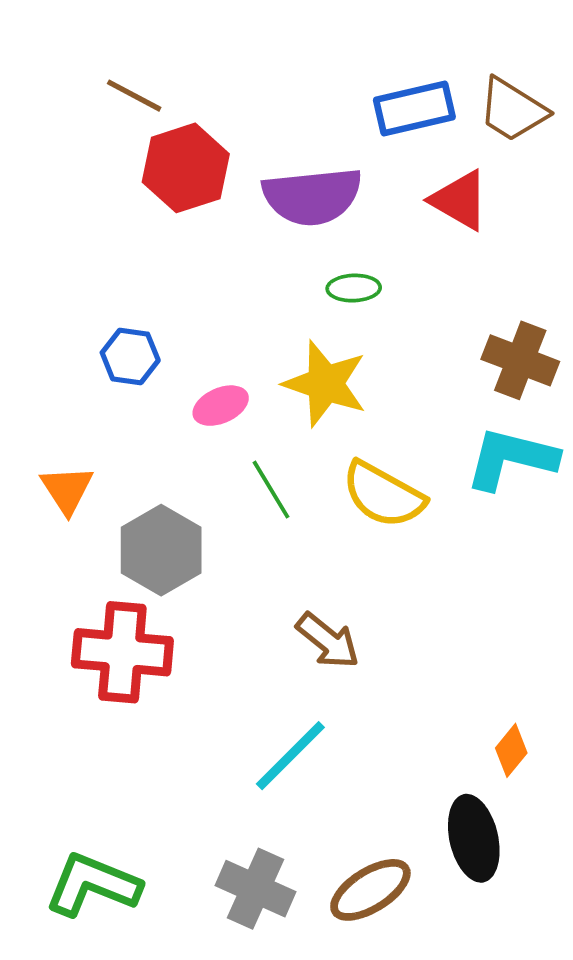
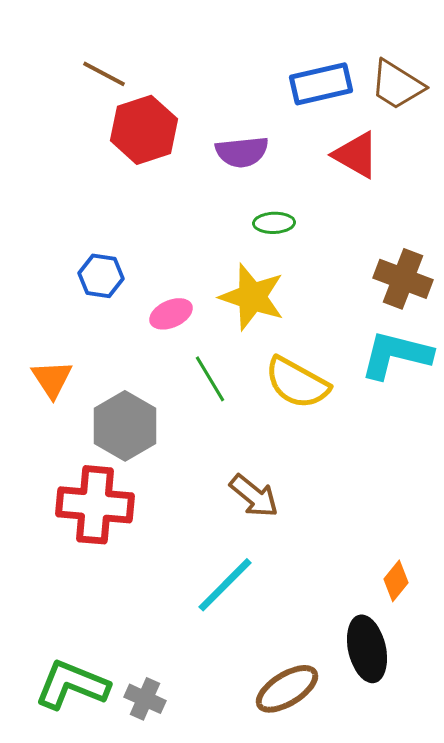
purple semicircle: (312, 196) -> (242, 152), size x0.7
gray cross: (256, 889) -> (145, 699), moved, size x0.7

